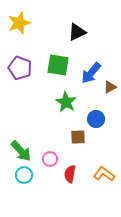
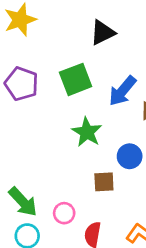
green square: (58, 65) -> (76, 79), turned -30

